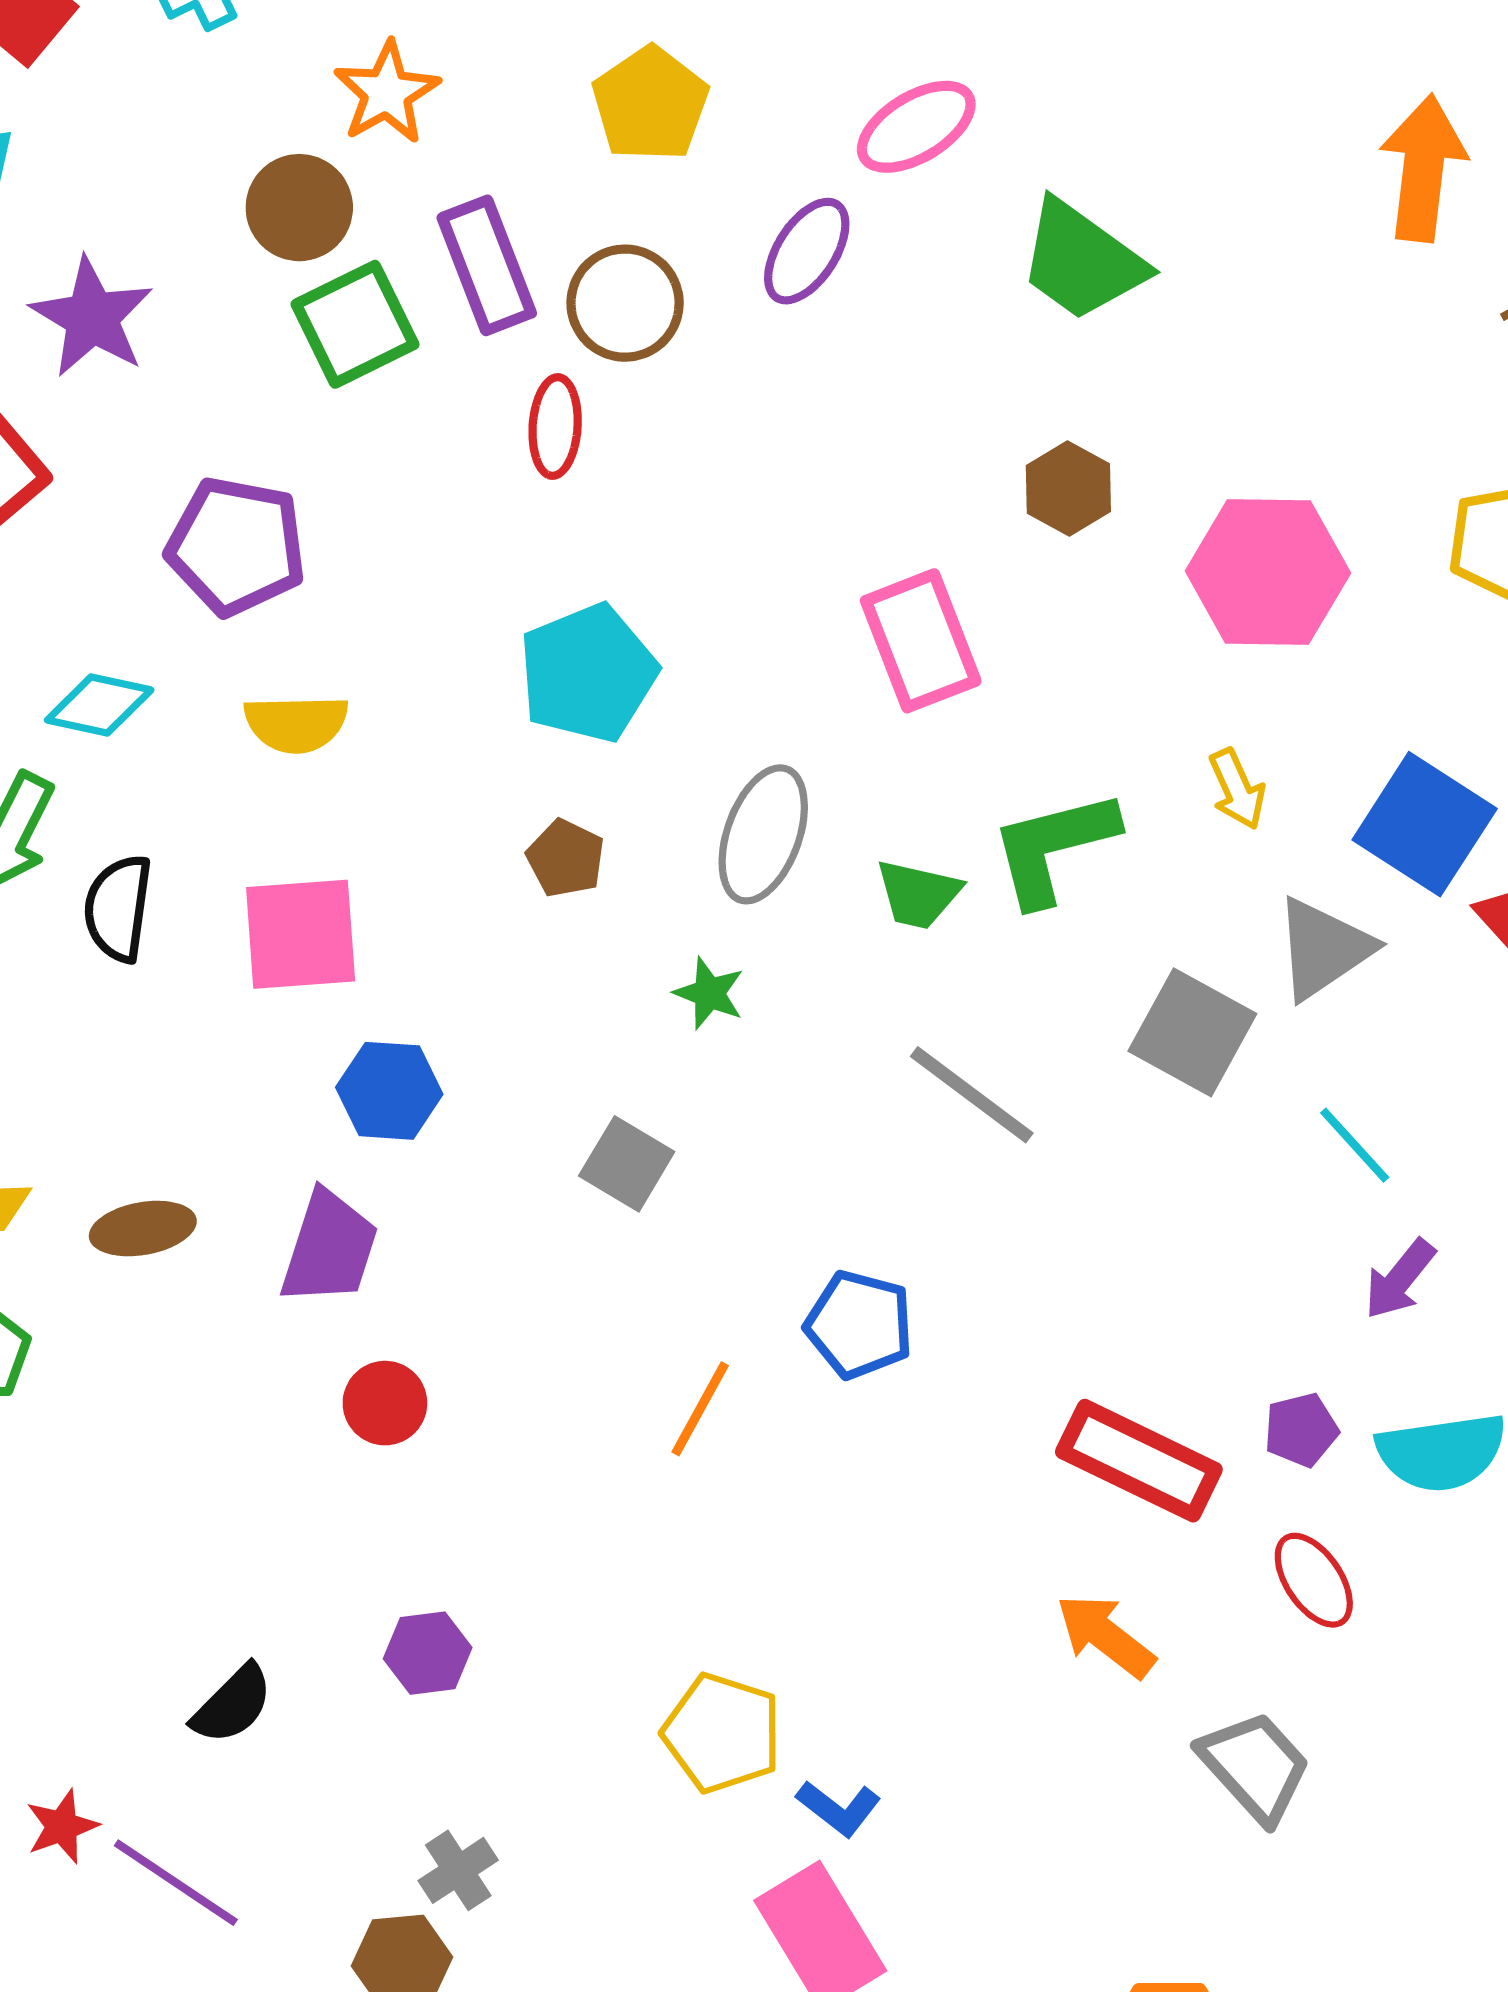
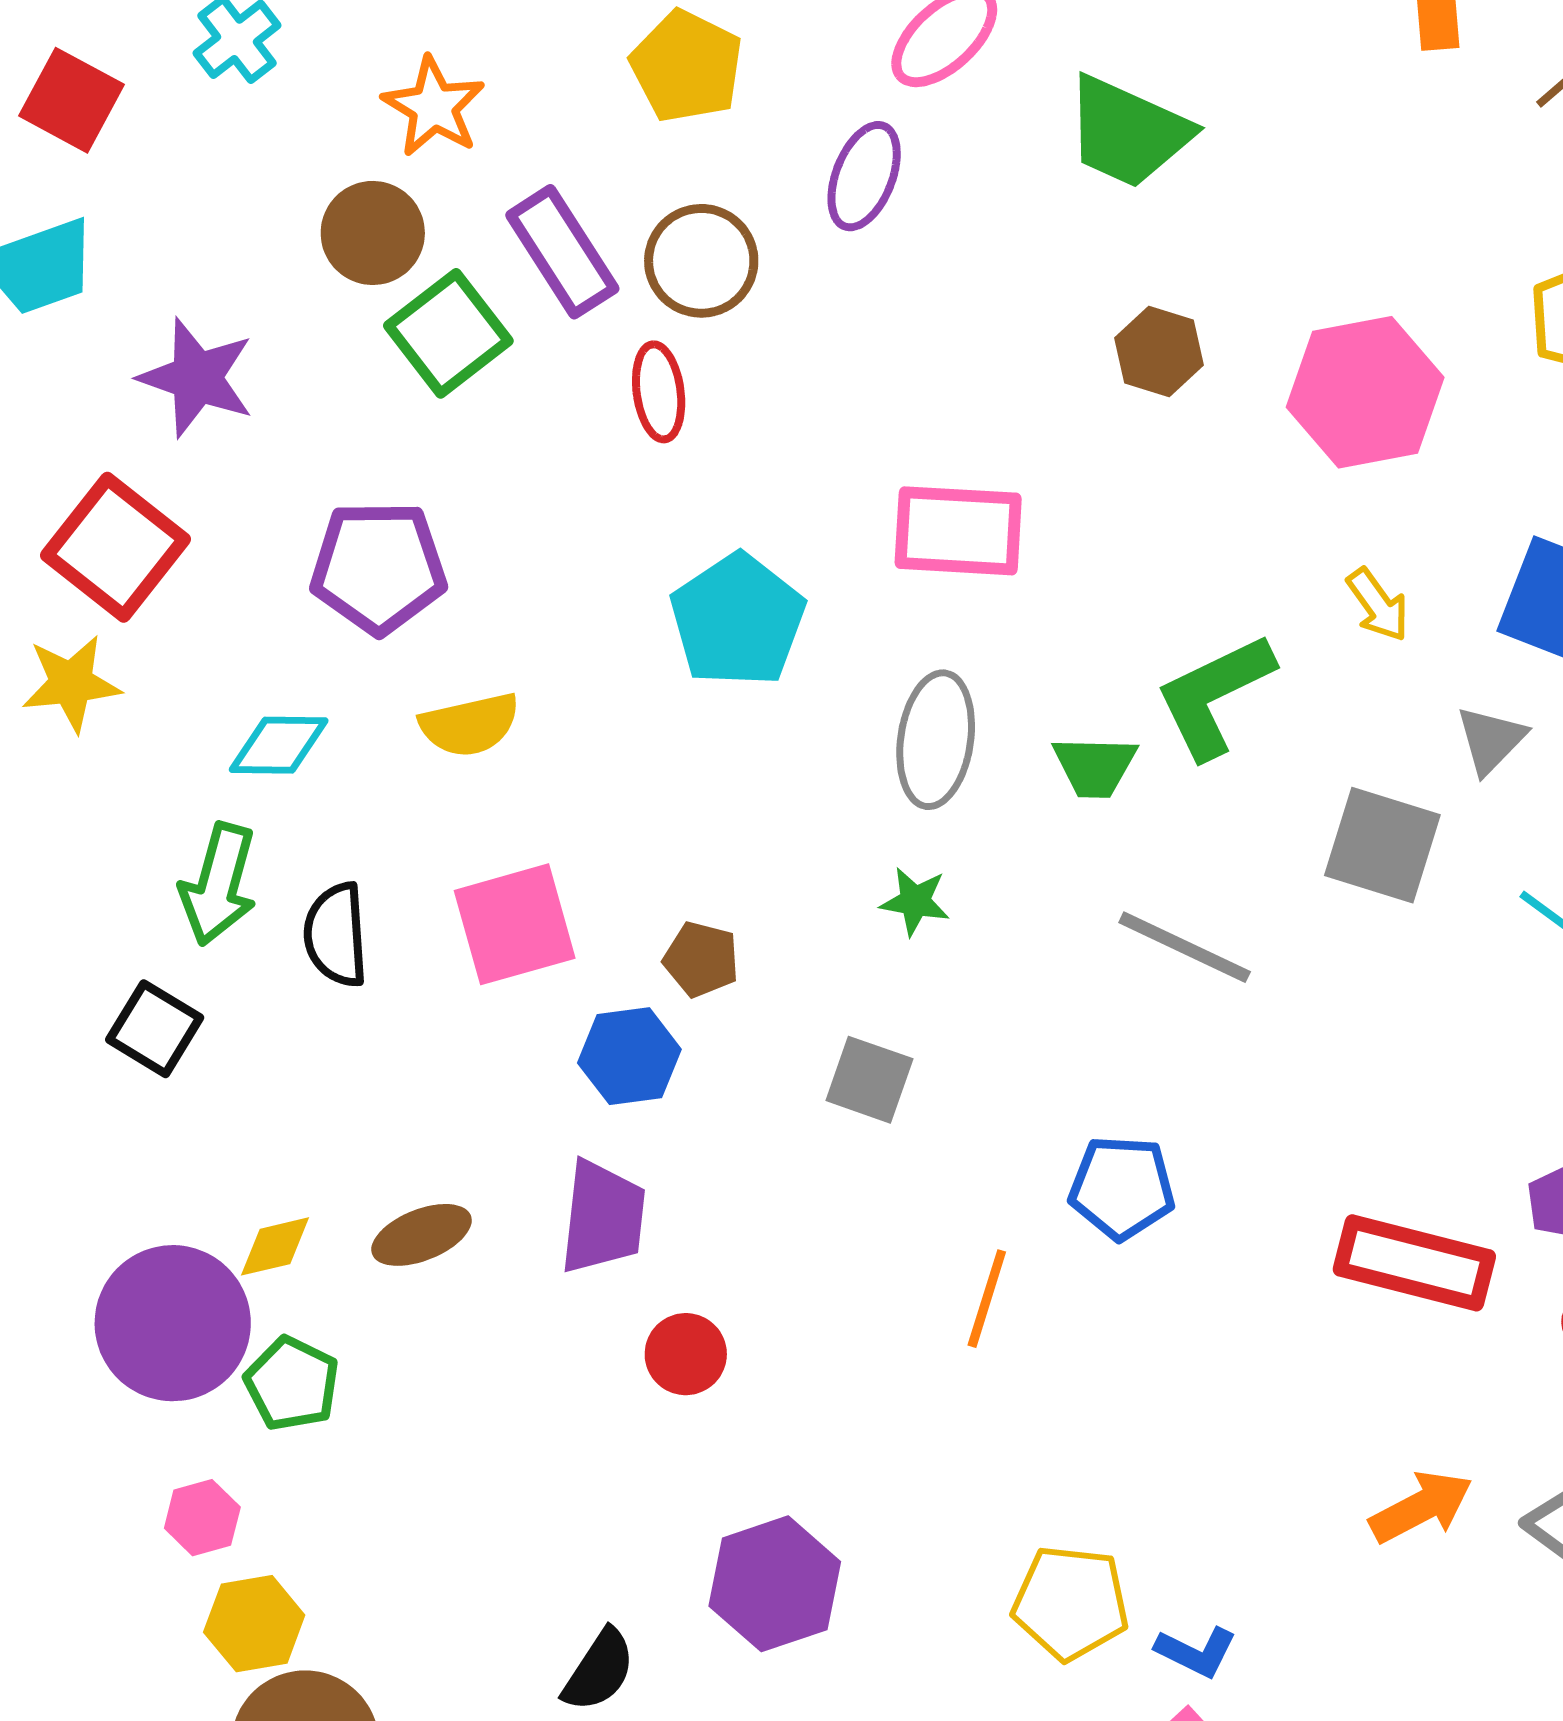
pink rectangle: (921, 641) -> (958, 531), moved, turned -54
brown pentagon: (566, 858) -> (701, 959), moved
gray triangle: (1323, 949) -> (1491, 740), size x0.7
orange arrow: (1106, 1636) -> (1421, 1507), moved, turned 126
purple hexagon: (428, 1653) -> (775, 1584), size x1.6

